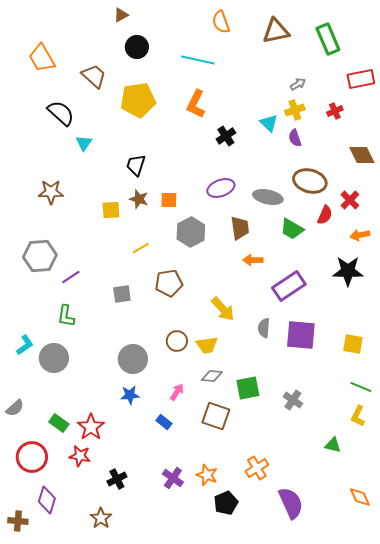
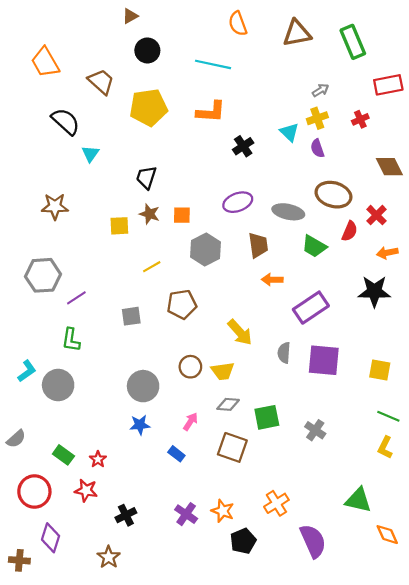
orange L-shape: (196, 104) -> (211, 112), turned -112
red star: (91, 427) -> (98, 459), size x0.6
green triangle: (333, 445) -> (358, 500), moved, size x1.5

